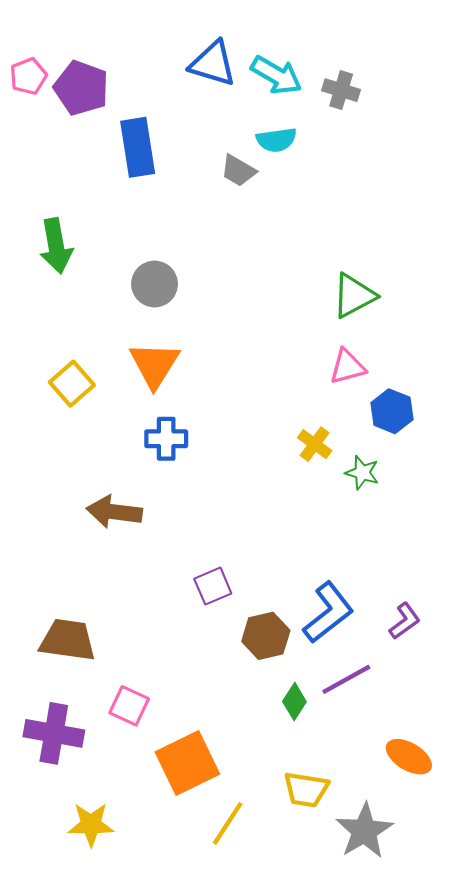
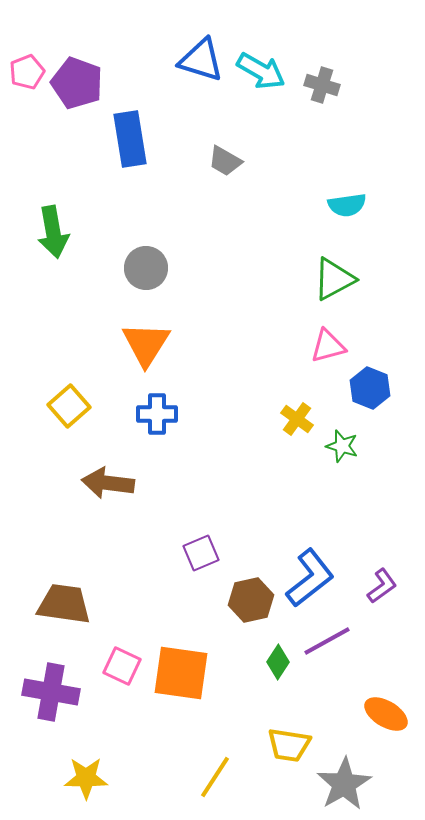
cyan semicircle: (276, 140) -> (347, 205), moved
yellow square: (72, 384) -> (69, 406), moved
orange square: (187, 763) -> (181, 673), moved, turned 34

